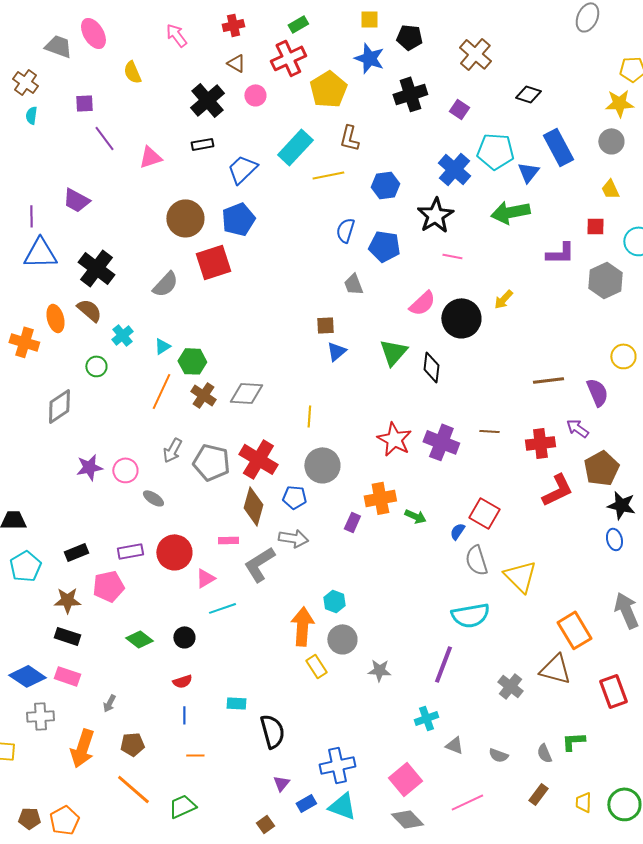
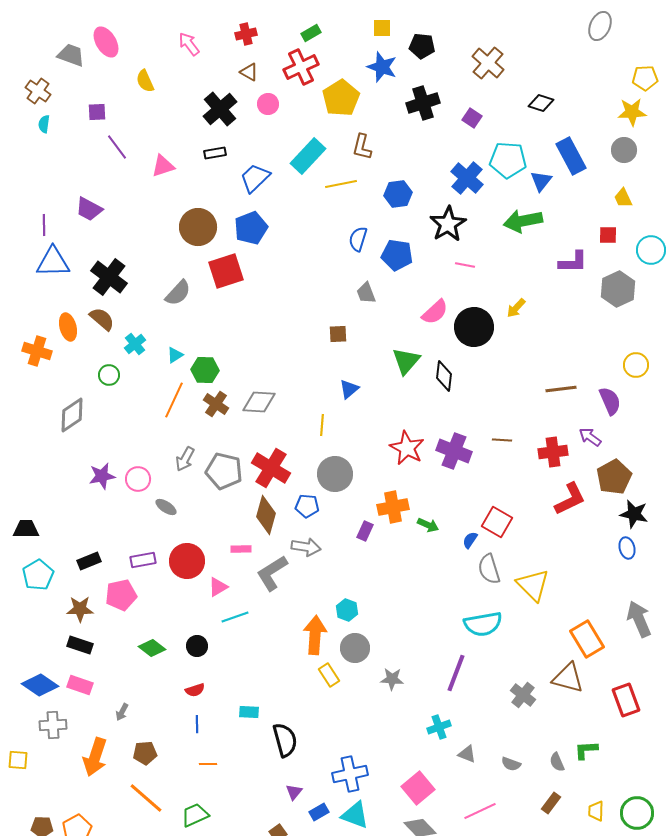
blue triangle: (336, 351) -> (349, 389), moved

